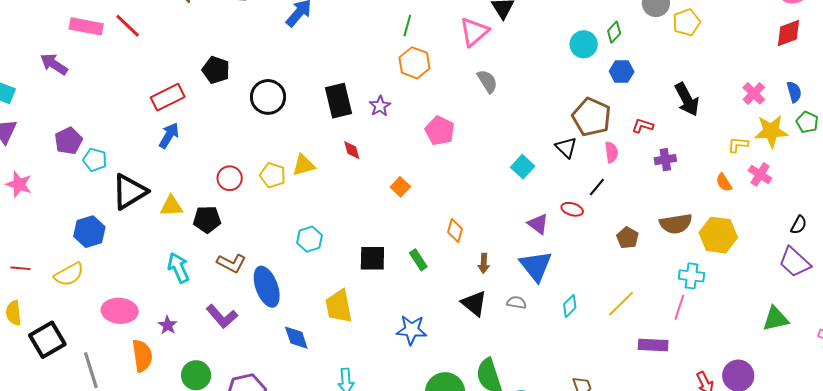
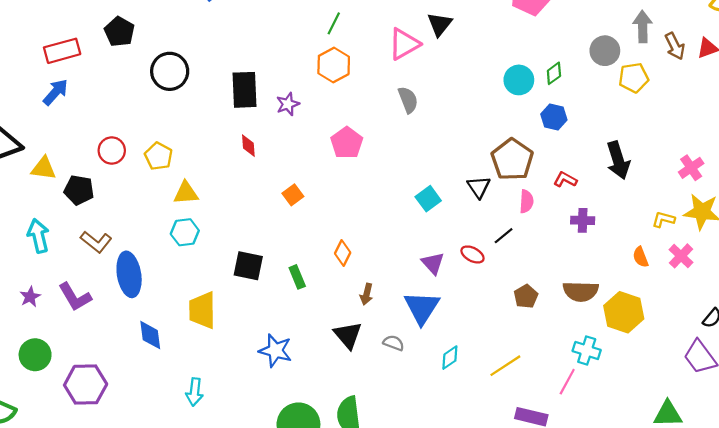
yellow triangle: (303, 165) -> (186, 193), moved
purple star: (168, 325) -> (30, 297), moved

